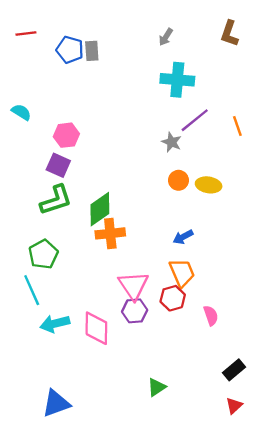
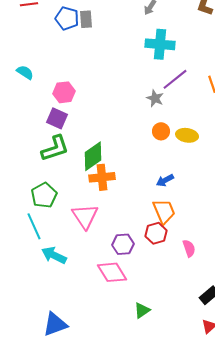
pink triangle: (133, 285) -> (85, 216), moved
cyan arrow: (55, 324) -> (54, 255), turned 40
pink diamond: (96, 328) -> (112, 272), moved, turned -32

